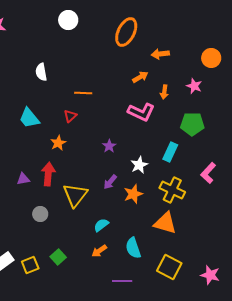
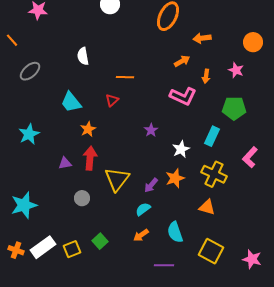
orange star: (58, 143) -> (88, 129), moved
purple arrow: (110, 182) -> (151, 185), moved
orange triangle: (165, 223) -> (207, 207), size x0.7

